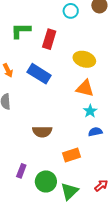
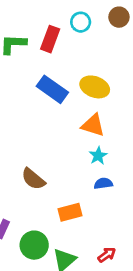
red rectangle: (49, 39) -> (50, 39), moved
blue rectangle: (39, 74) -> (52, 89), moved
brown semicircle: (42, 132) -> (33, 179), turned 36

